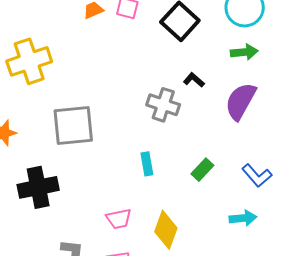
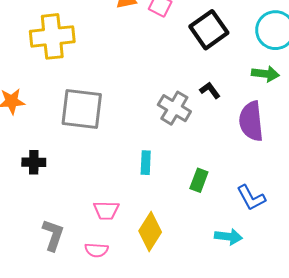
purple semicircle: (241, 101) -> (251, 121), turned -48
green rectangle: (202, 170) -> (199, 180), turned -35
black cross: (38, 187) -> (34, 162), size x0.6

